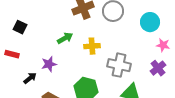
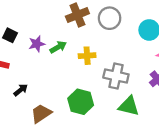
purple star: (49, 64) -> (37, 44), moved

